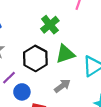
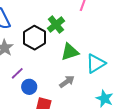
black hexagon: (35, 58) -> (35, 38), moved

